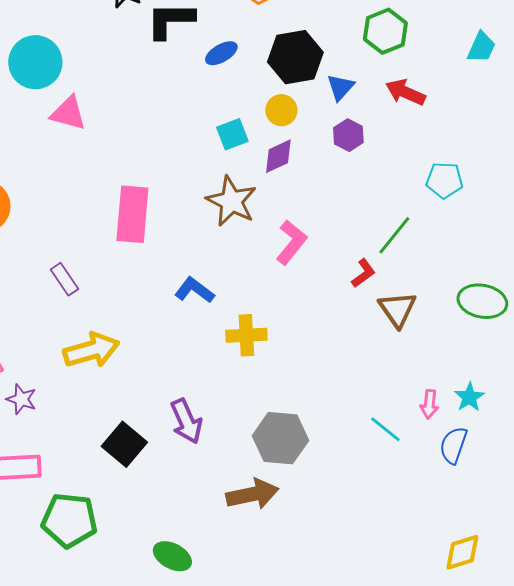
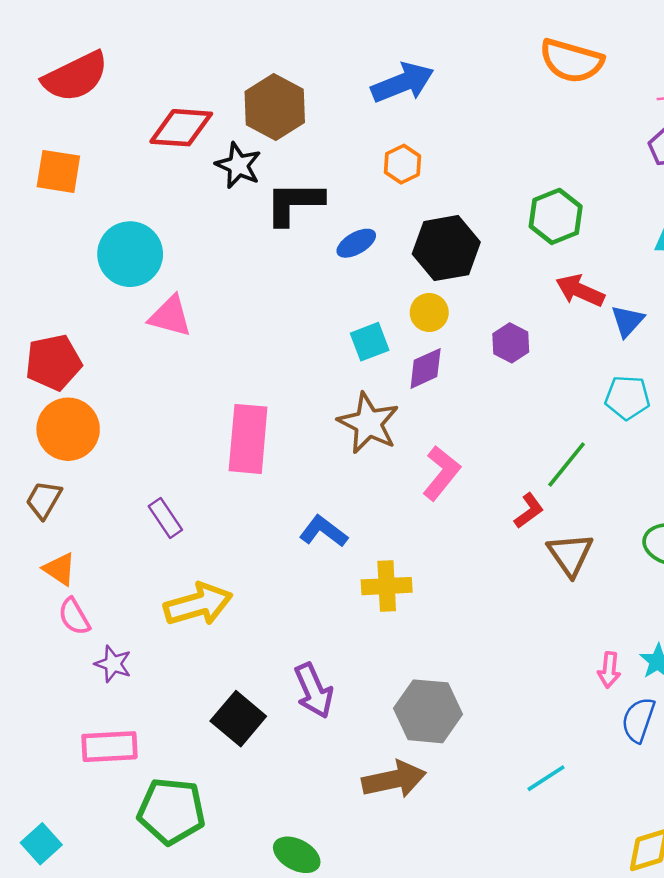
blue triangle: (340, 87) -> (627, 321), moved
cyan line: (385, 429) -> (546, 778), moved, turned -72

